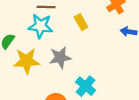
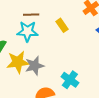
gray star: (60, 57) -> (35, 66), moved

